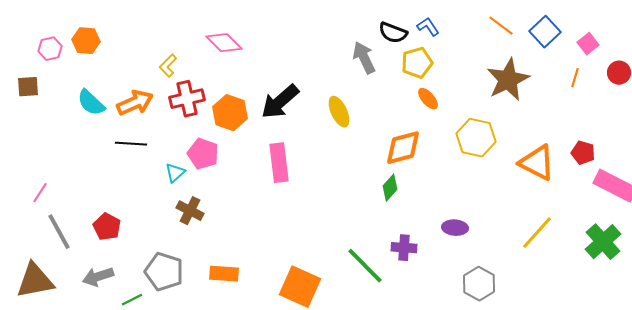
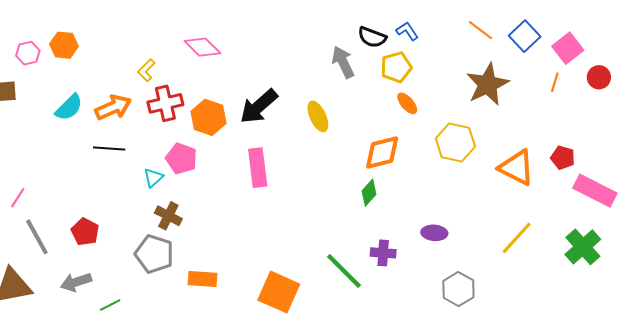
pink square: (588, 44) -> (568, 48), size x1.4
cyan semicircle: (91, 103) -> (69, 107), turned -88
gray pentagon: (164, 272) -> (154, 254), moved

